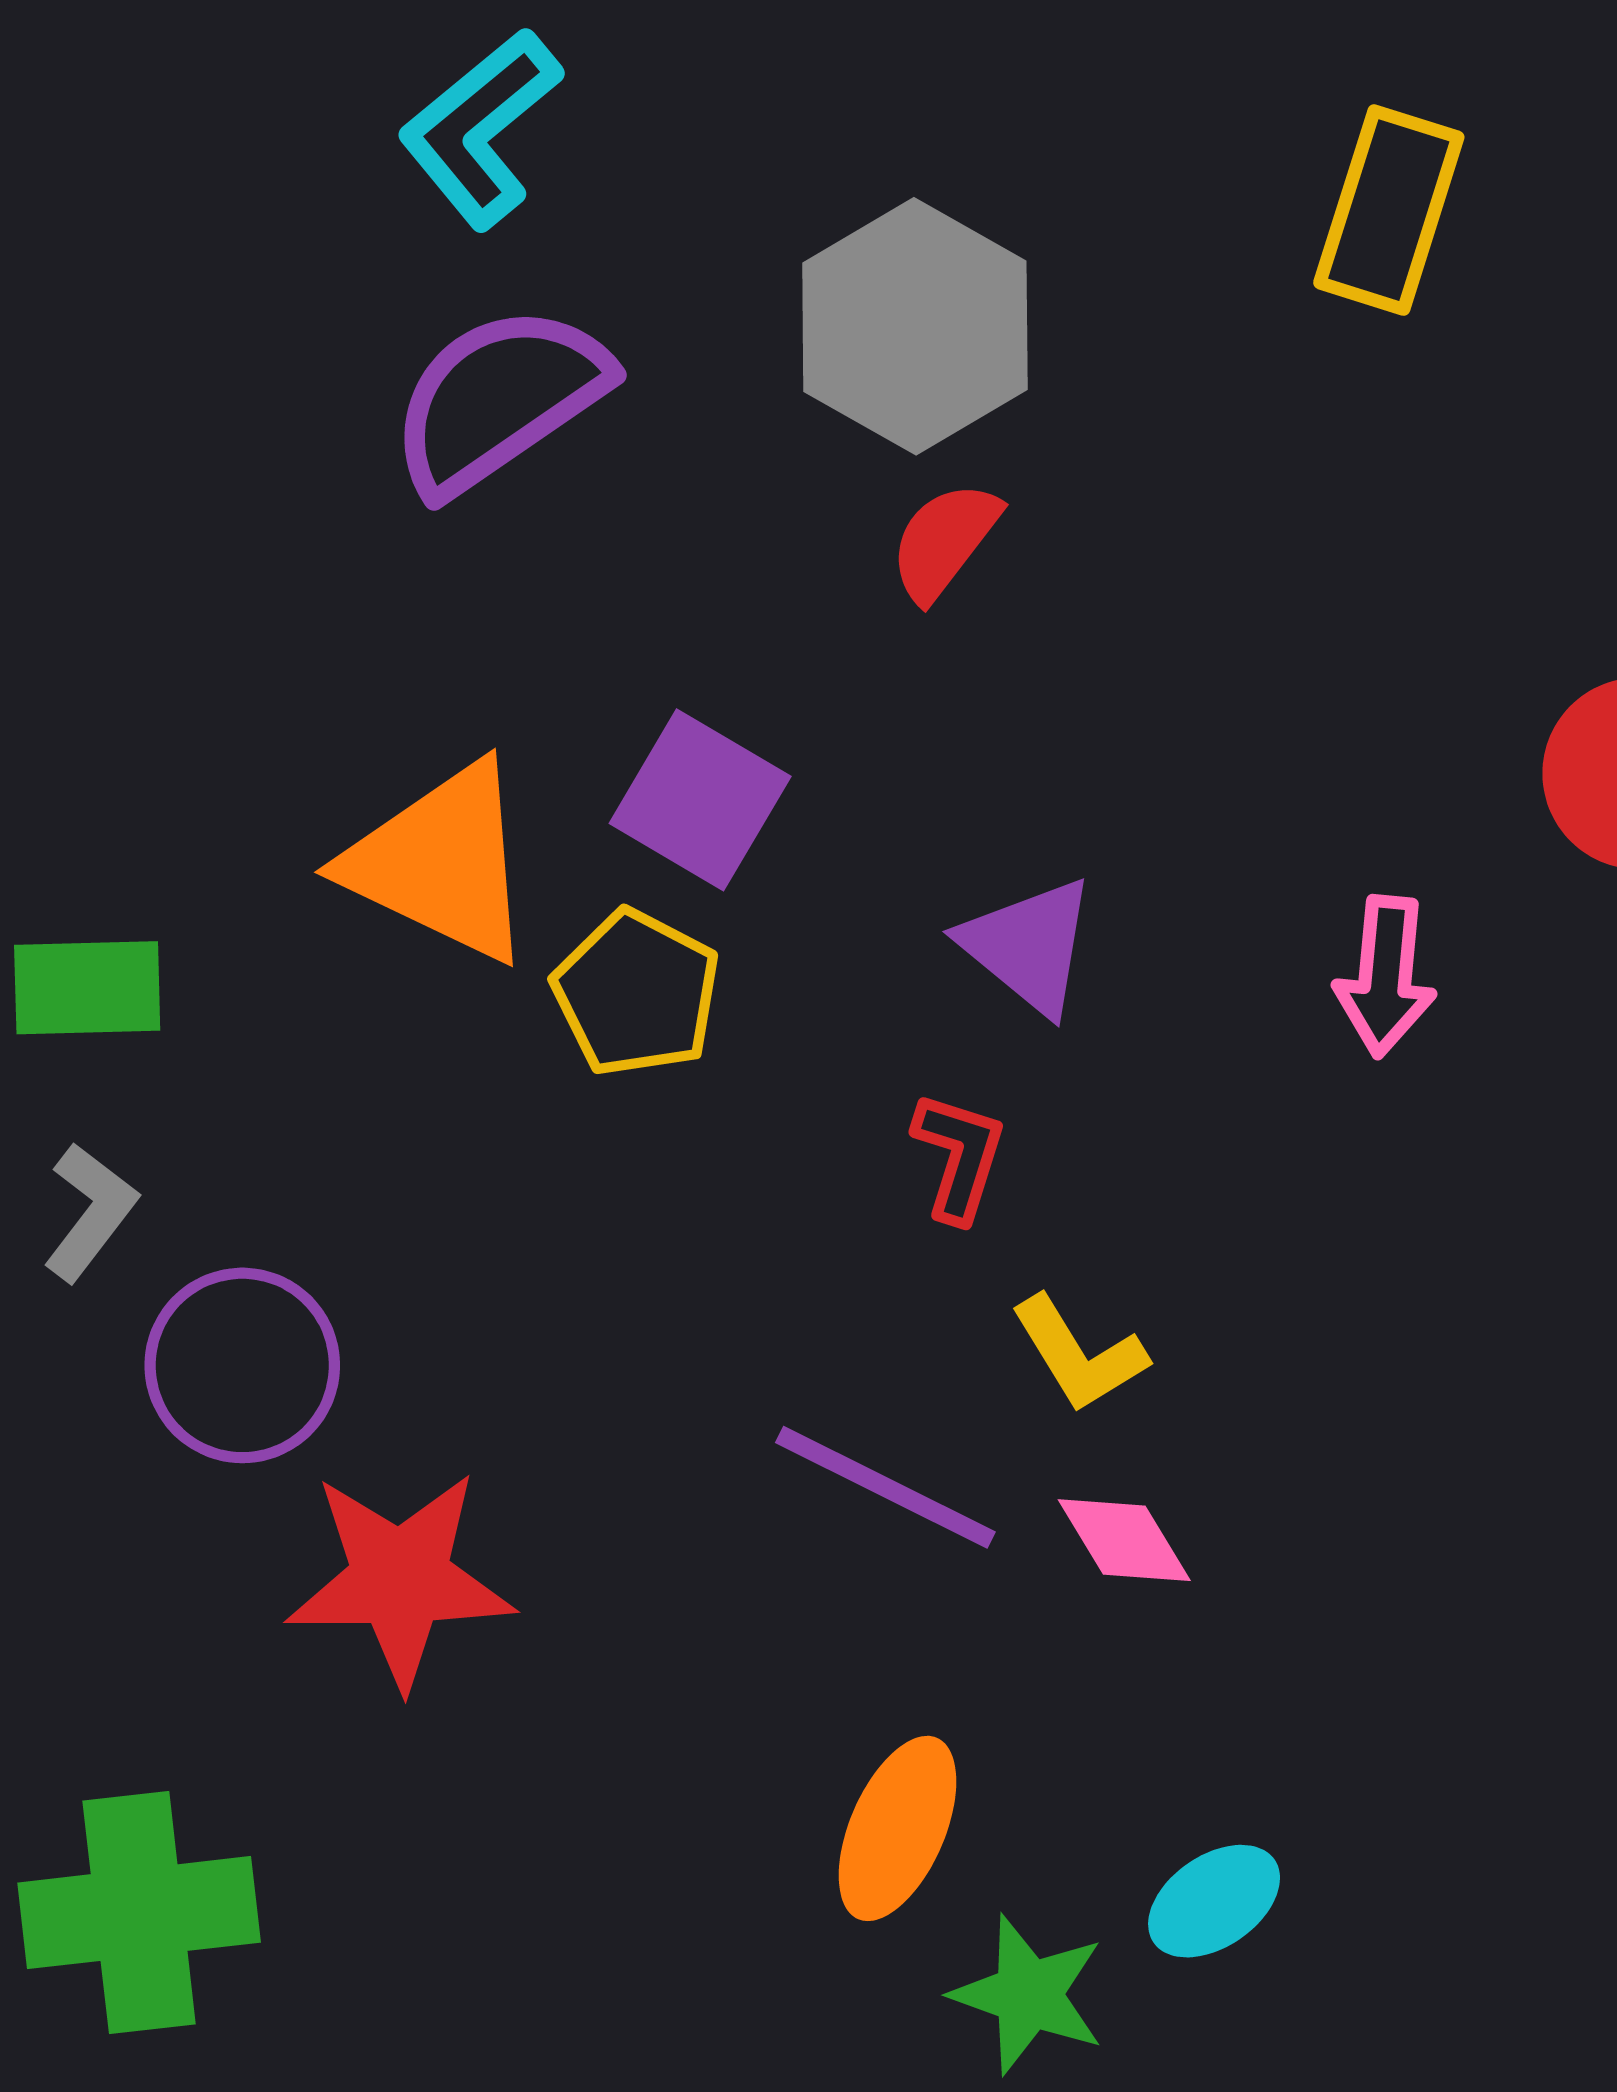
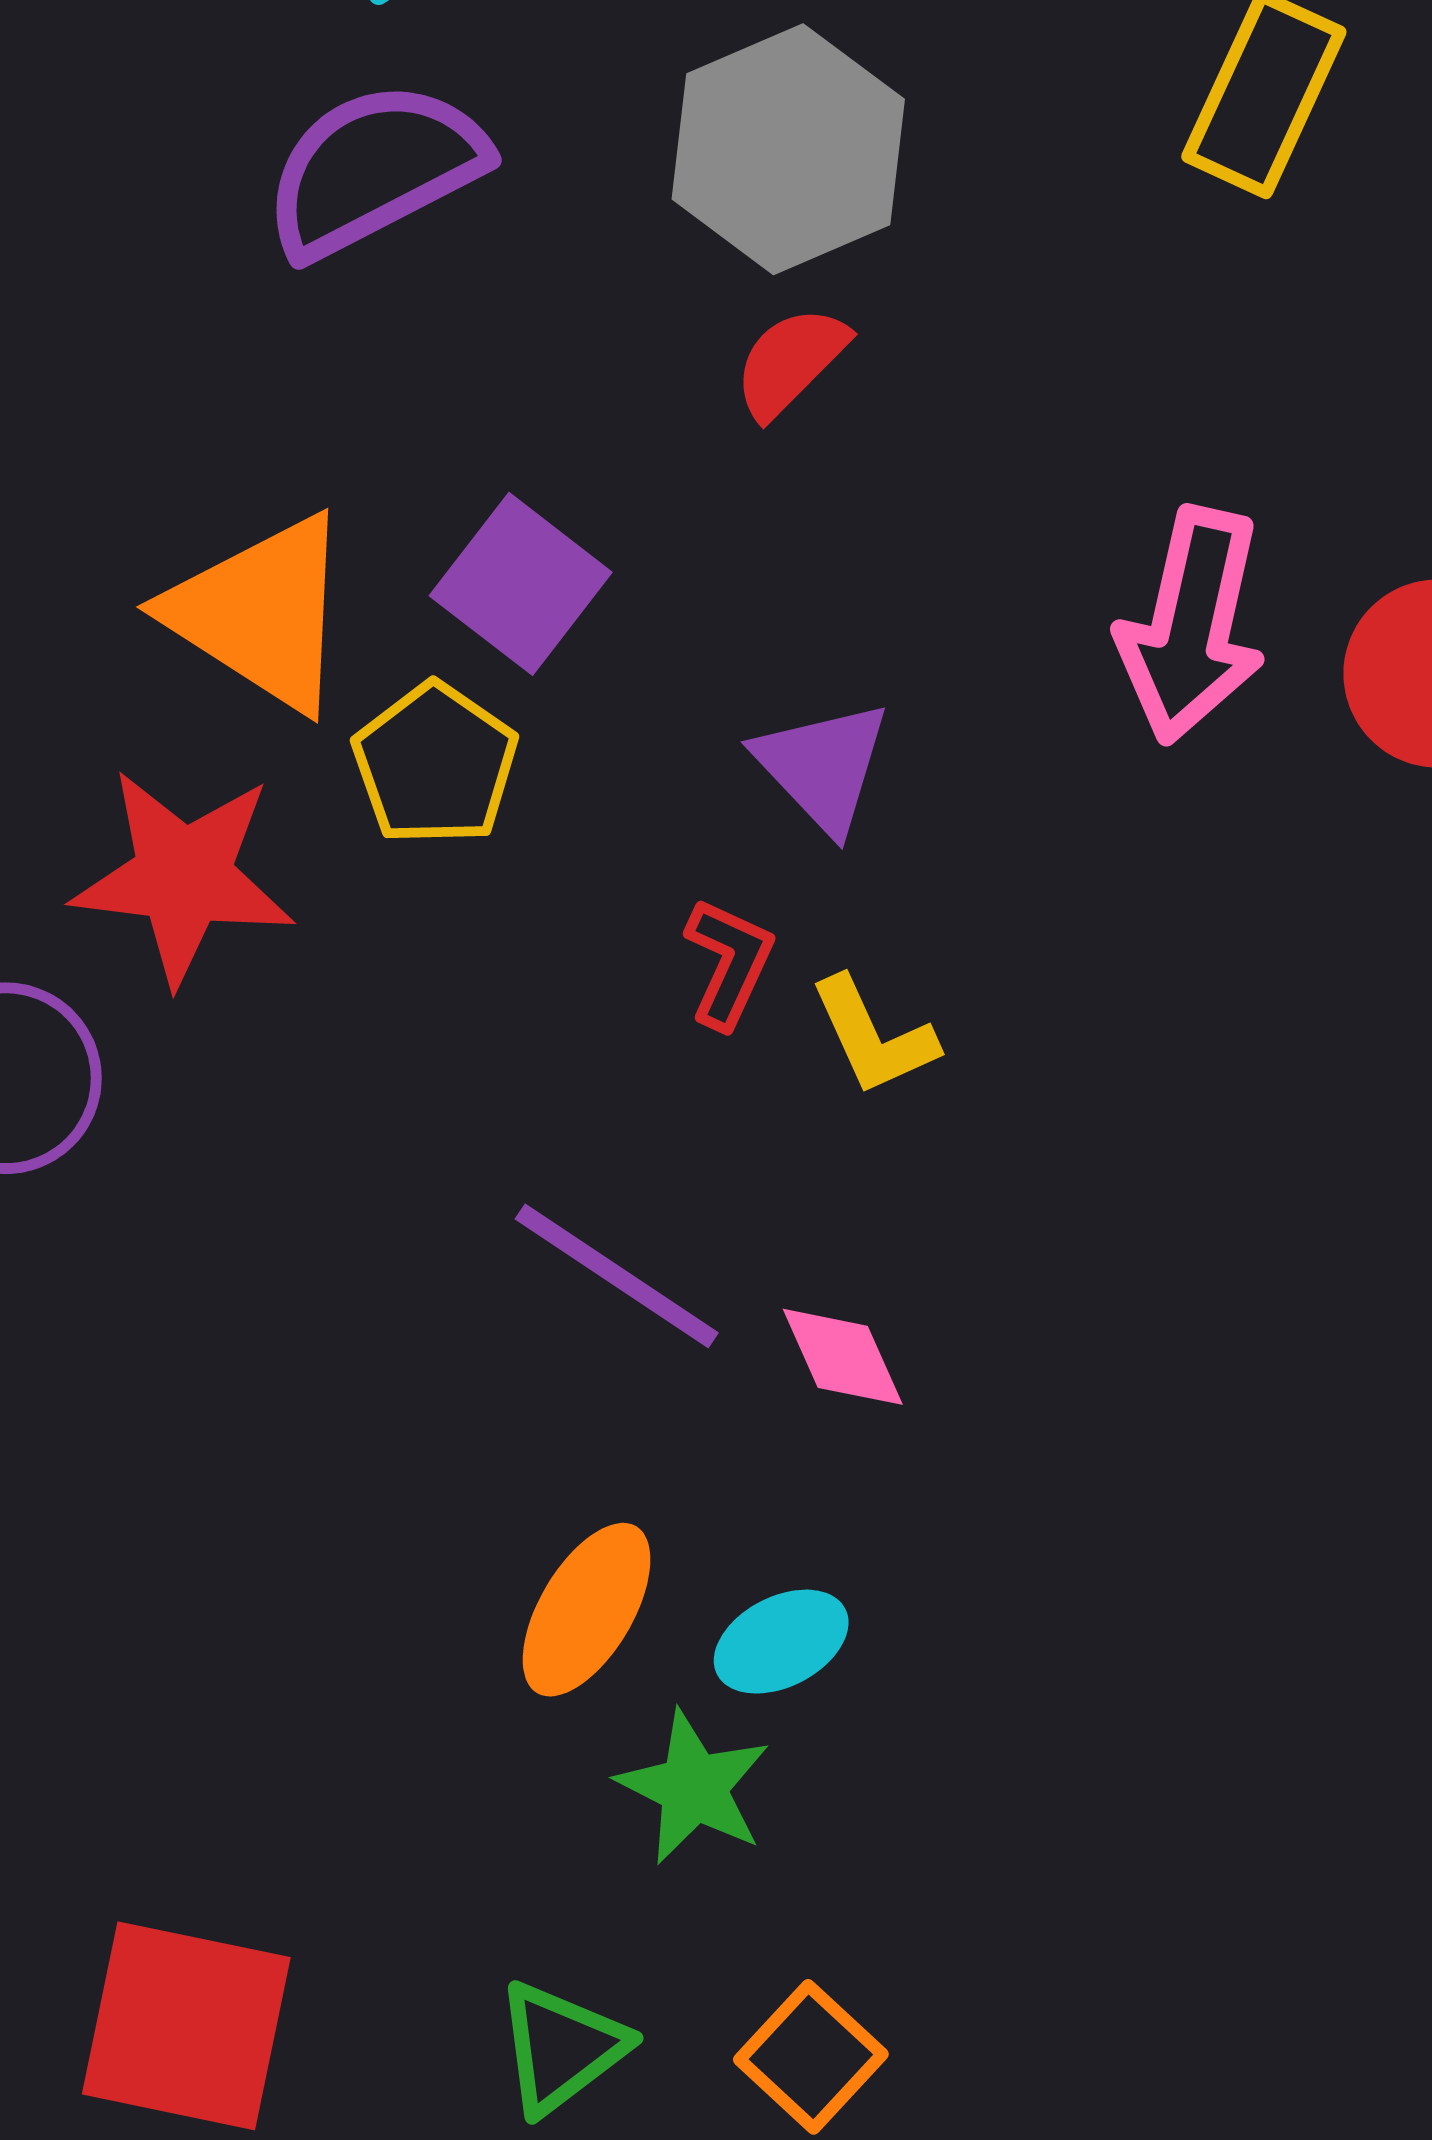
pink arrow: (1385, 976) -> (1191, 626), moved, size x1.5
yellow L-shape: (1079, 1354) -> (873, 1036), moved
red star: (400, 1579) -> (183, 877), moved
cyan ellipse: (1214, 1901) -> (781, 1642), moved

